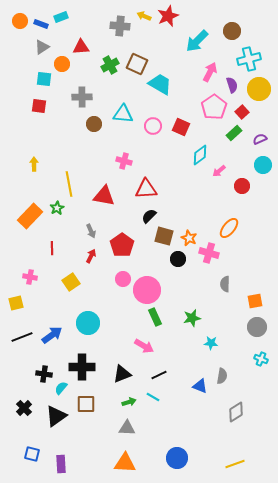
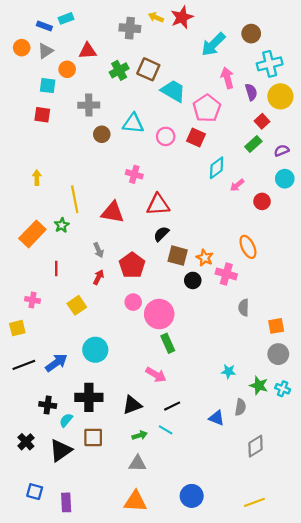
orange circle: (20, 21) -> (22, 48), moved
pink arrow: (210, 72) -> (227, 78), turned -42
pink pentagon: (214, 107) -> (207, 108), moved
orange ellipse: (229, 228) -> (248, 247), turned -65
green star: (192, 318) -> (259, 385), moved, turned 30

